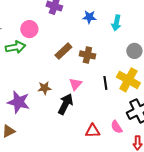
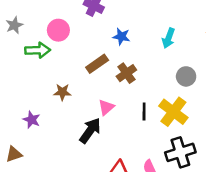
blue star: (89, 17) -> (121, 37), moved
brown cross: (87, 55) -> (126, 73), turned 35
brown star: (44, 88) -> (62, 92), moved
purple star: (19, 102) -> (32, 120), size x0.6

